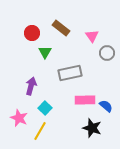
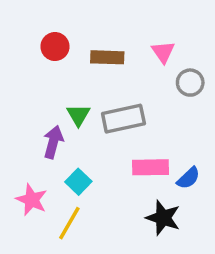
brown rectangle: (61, 28) -> (107, 57), moved, turned -36
green triangle: (45, 52) -> (78, 115), moved
blue semicircle: (106, 106) -> (188, 178), turned 96

